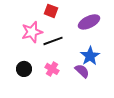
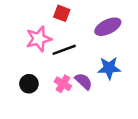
blue star: (90, 56) -> (109, 68), turned 30
purple semicircle: (82, 71) -> (84, 81), moved

